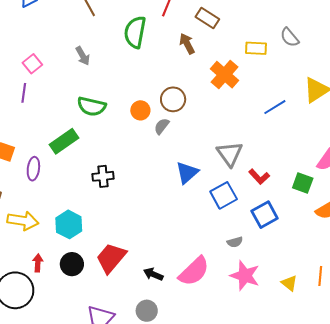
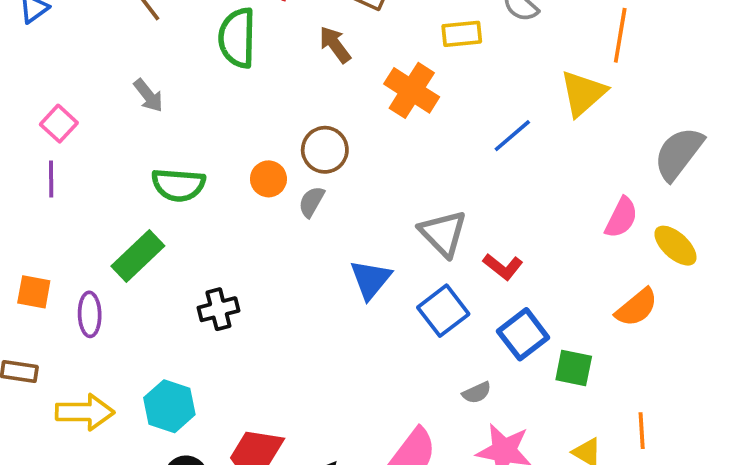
green square: (303, 183) -> (574, 368), moved

